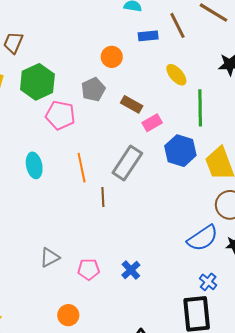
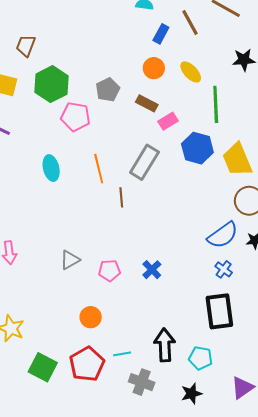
blue rectangle: (148, 36) -> (161, 34), turned -54
orange circle: (112, 57) -> (154, 68), moved
blue cross: (208, 282) -> (224, 269), moved

